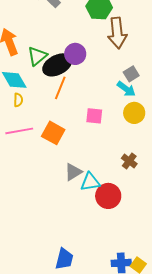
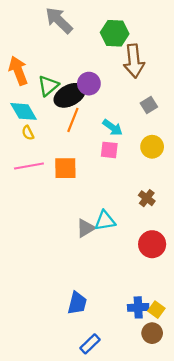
cyan arrow: (126, 89) -> (112, 127), moved
yellow semicircle: (18, 100) -> (28, 133), turned 152
orange square: (53, 133) -> (65, 168), turned -30
gray triangle: (73, 172) -> (86, 228), moved
red circle: (108, 196) -> (152, 244), moved

